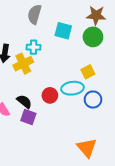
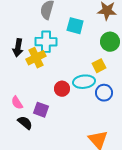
green circle: (93, 37) -> (110, 42), moved
cyan cross: (33, 47) -> (46, 42), size x1.5
black semicircle: (24, 102) -> (25, 123), moved

